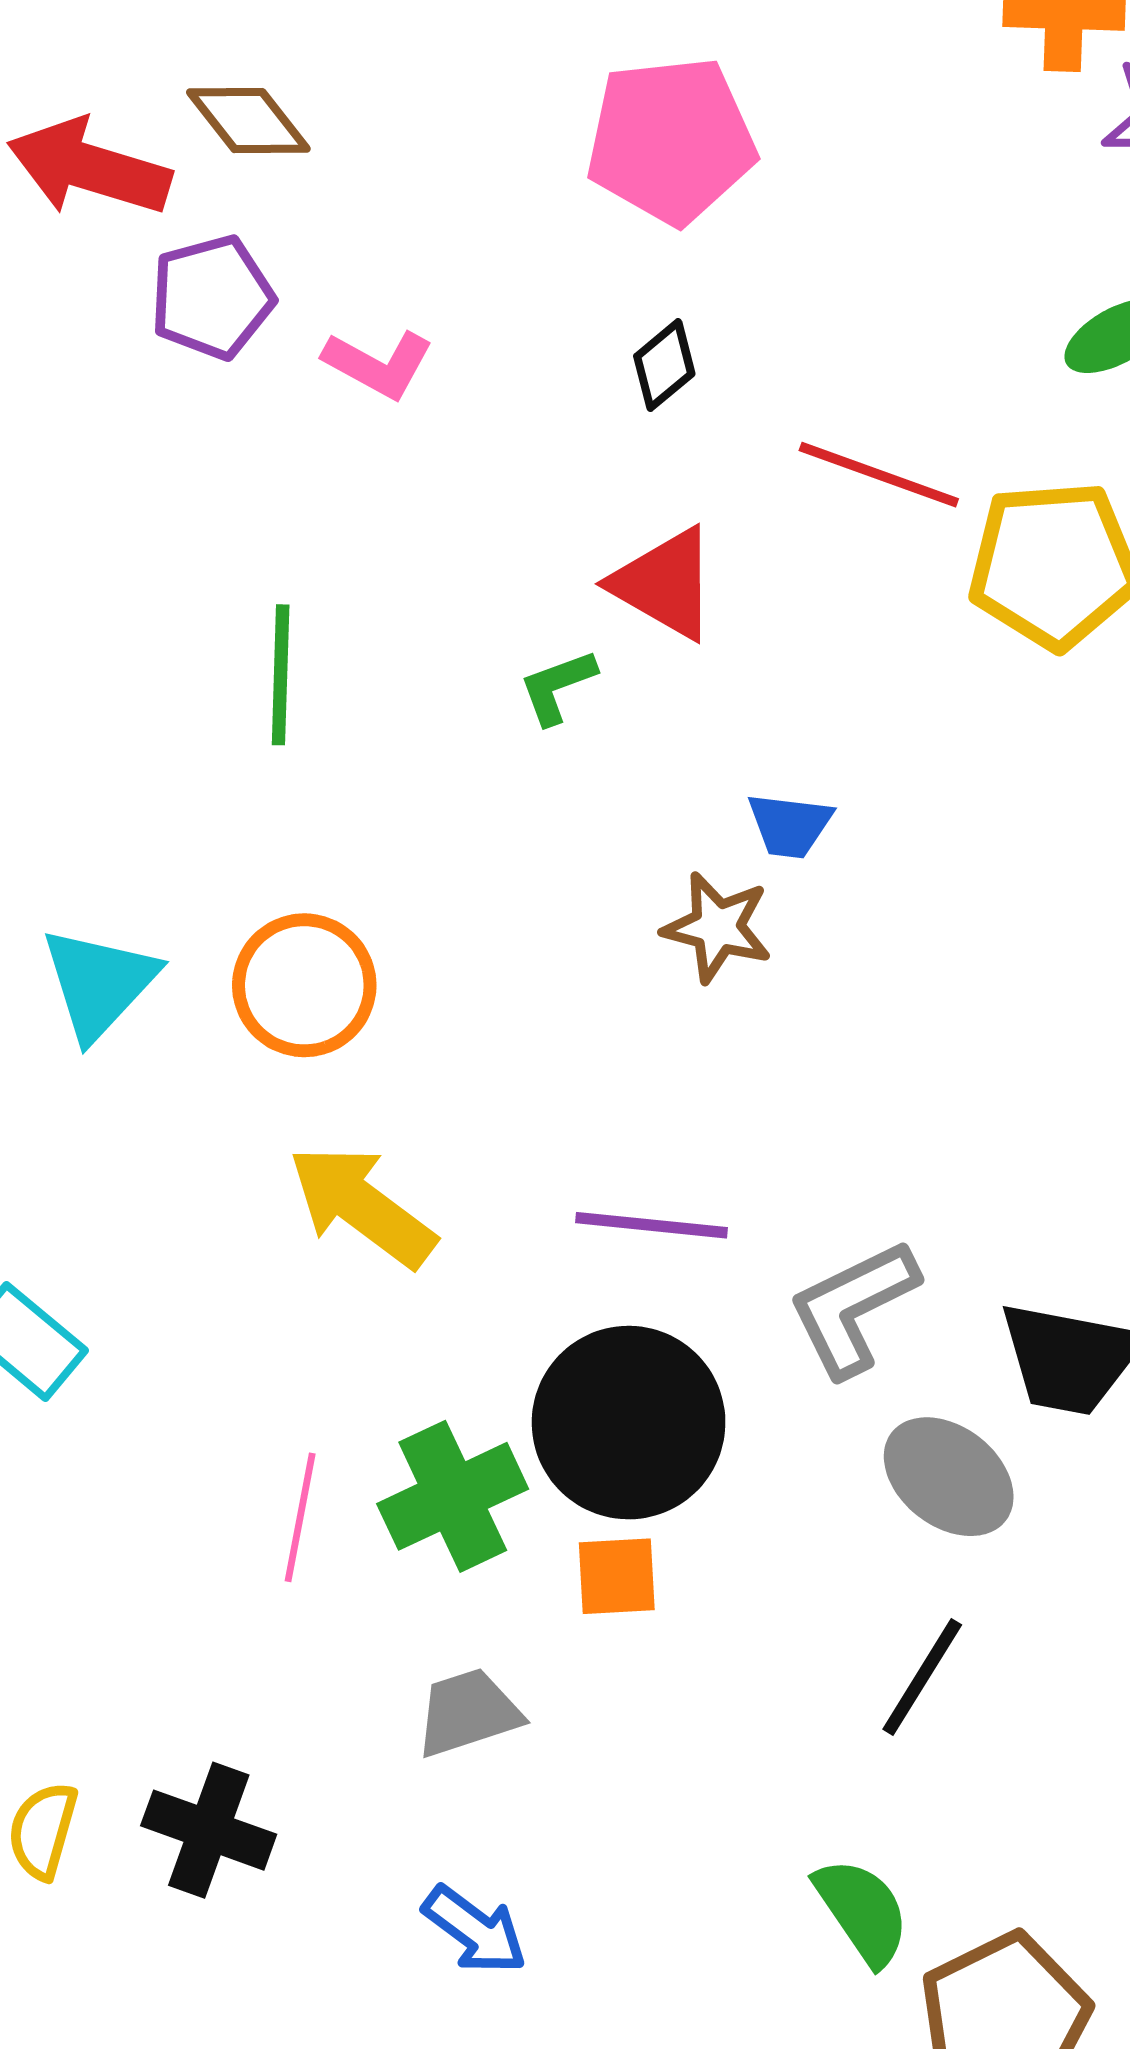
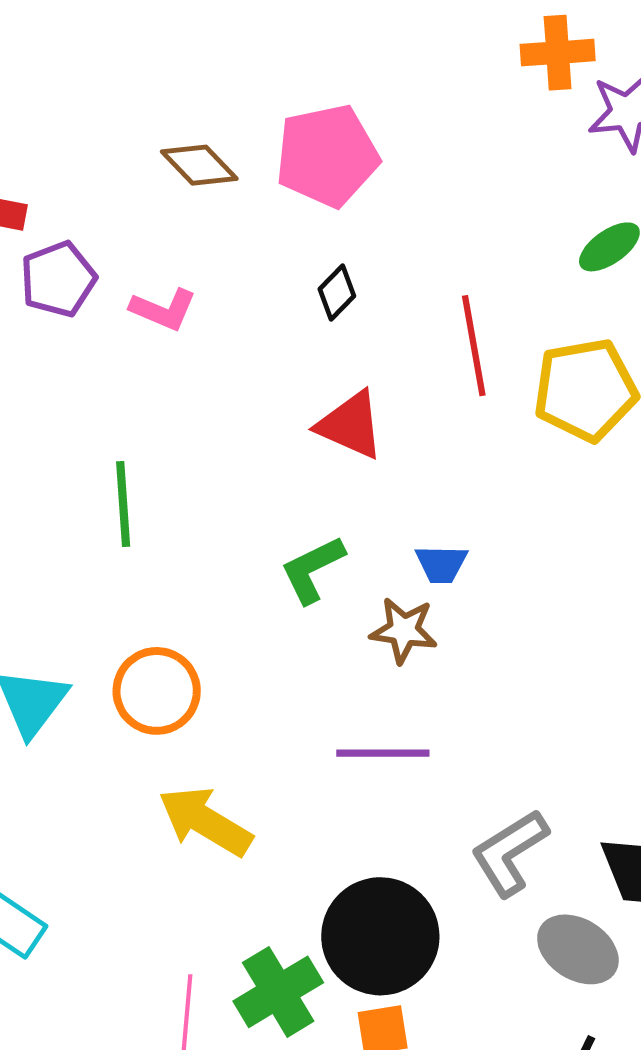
brown diamond: (248, 121) -> (199, 165), moved
red line: (879, 475) -> (474, 346), turned 66
green L-shape: (557, 687) -> (312, 569), moved, size x1.4
purple line: (651, 1225) -> (383, 753), moved

